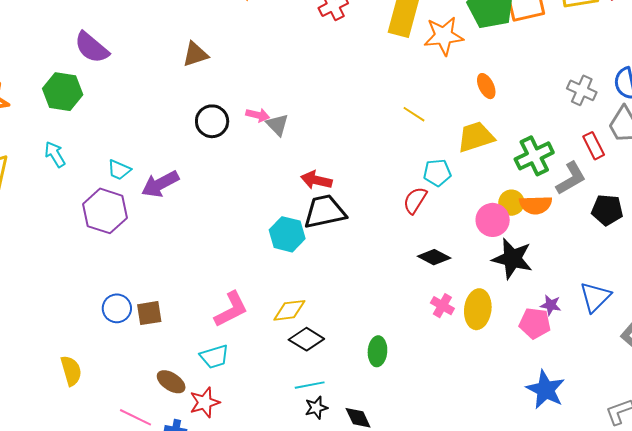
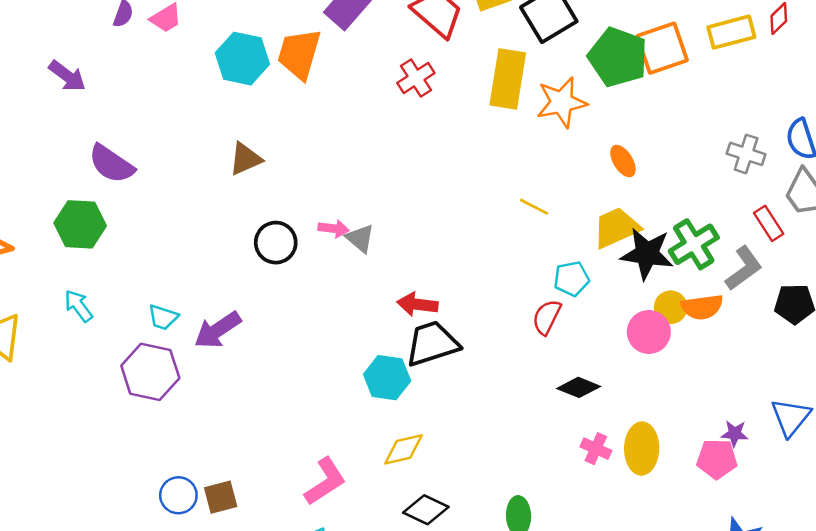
black star: (512, 259) -> (647, 254), moved
yellow diamond: (289, 310) -> (404, 449), moved

